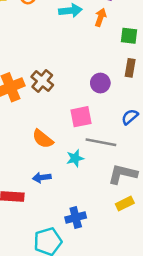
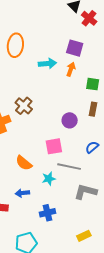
brown cross: (42, 81) -> (24, 106), moved
yellow rectangle: (125, 203) -> (84, 236), moved
blue cross: (76, 217) -> (48, 213), moved

